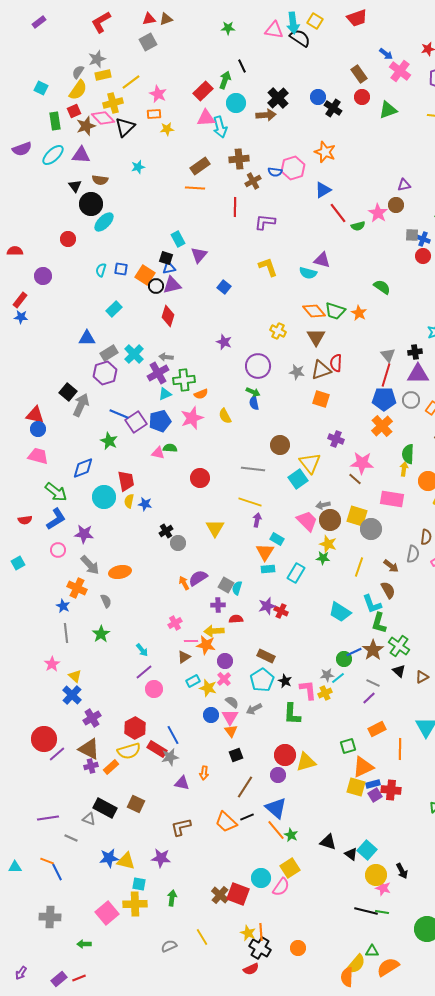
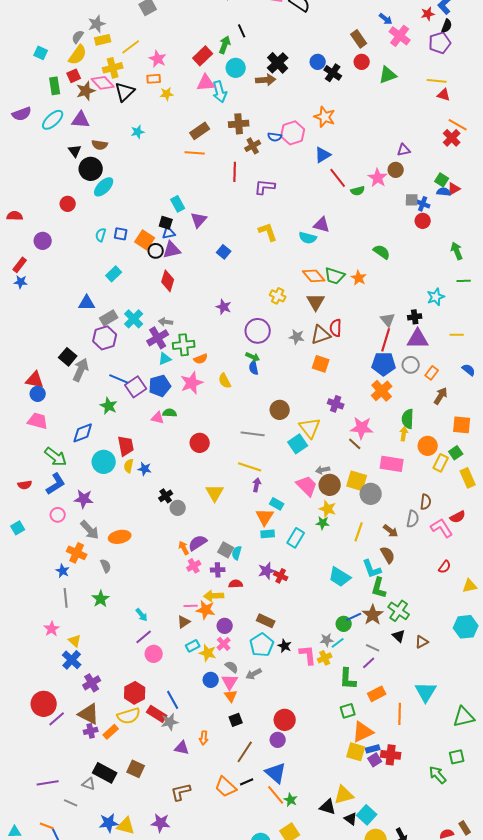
pink cross: (175, 623) -> (194, 566), moved
green L-shape: (292, 714) -> (348, 679), moved
yellow triangle: (306, 762) -> (344, 795), moved

